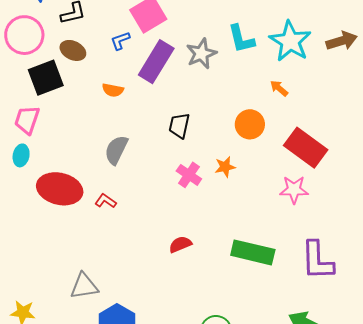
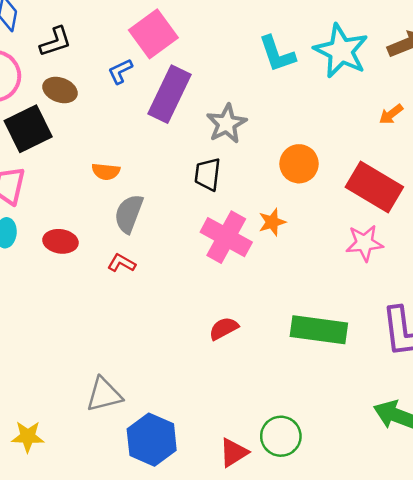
gray star: (201, 54) -> (227, 124), moved
orange arrow: (279, 88) -> (391, 114), moved, turned -72
orange semicircle: (113, 90) -> (106, 172), moved
pink cross: (189, 175) -> (226, 237), size x1.5
red ellipse: (60, 189) -> (60, 241), moved, size x0.6
red L-shape: (106, 201) -> (121, 263), moved

